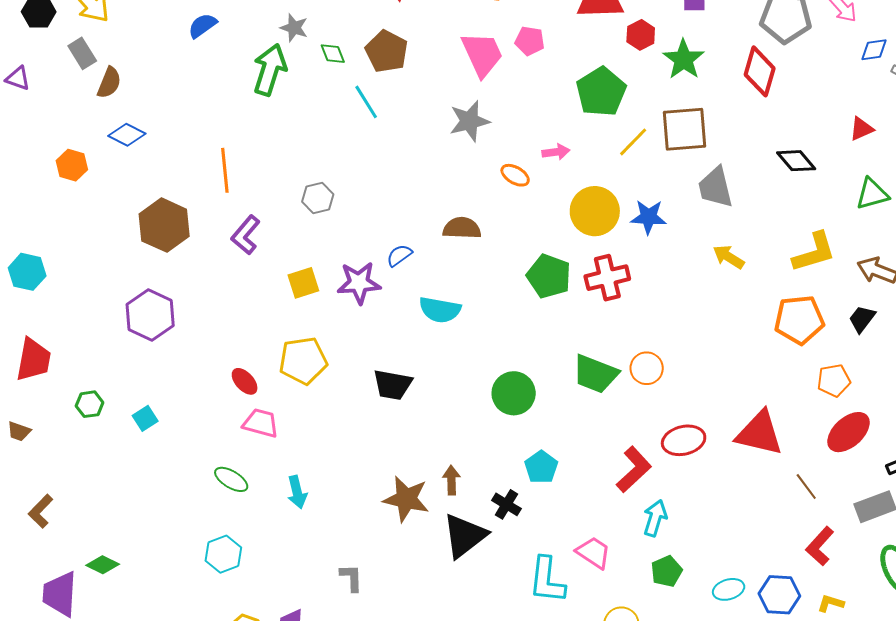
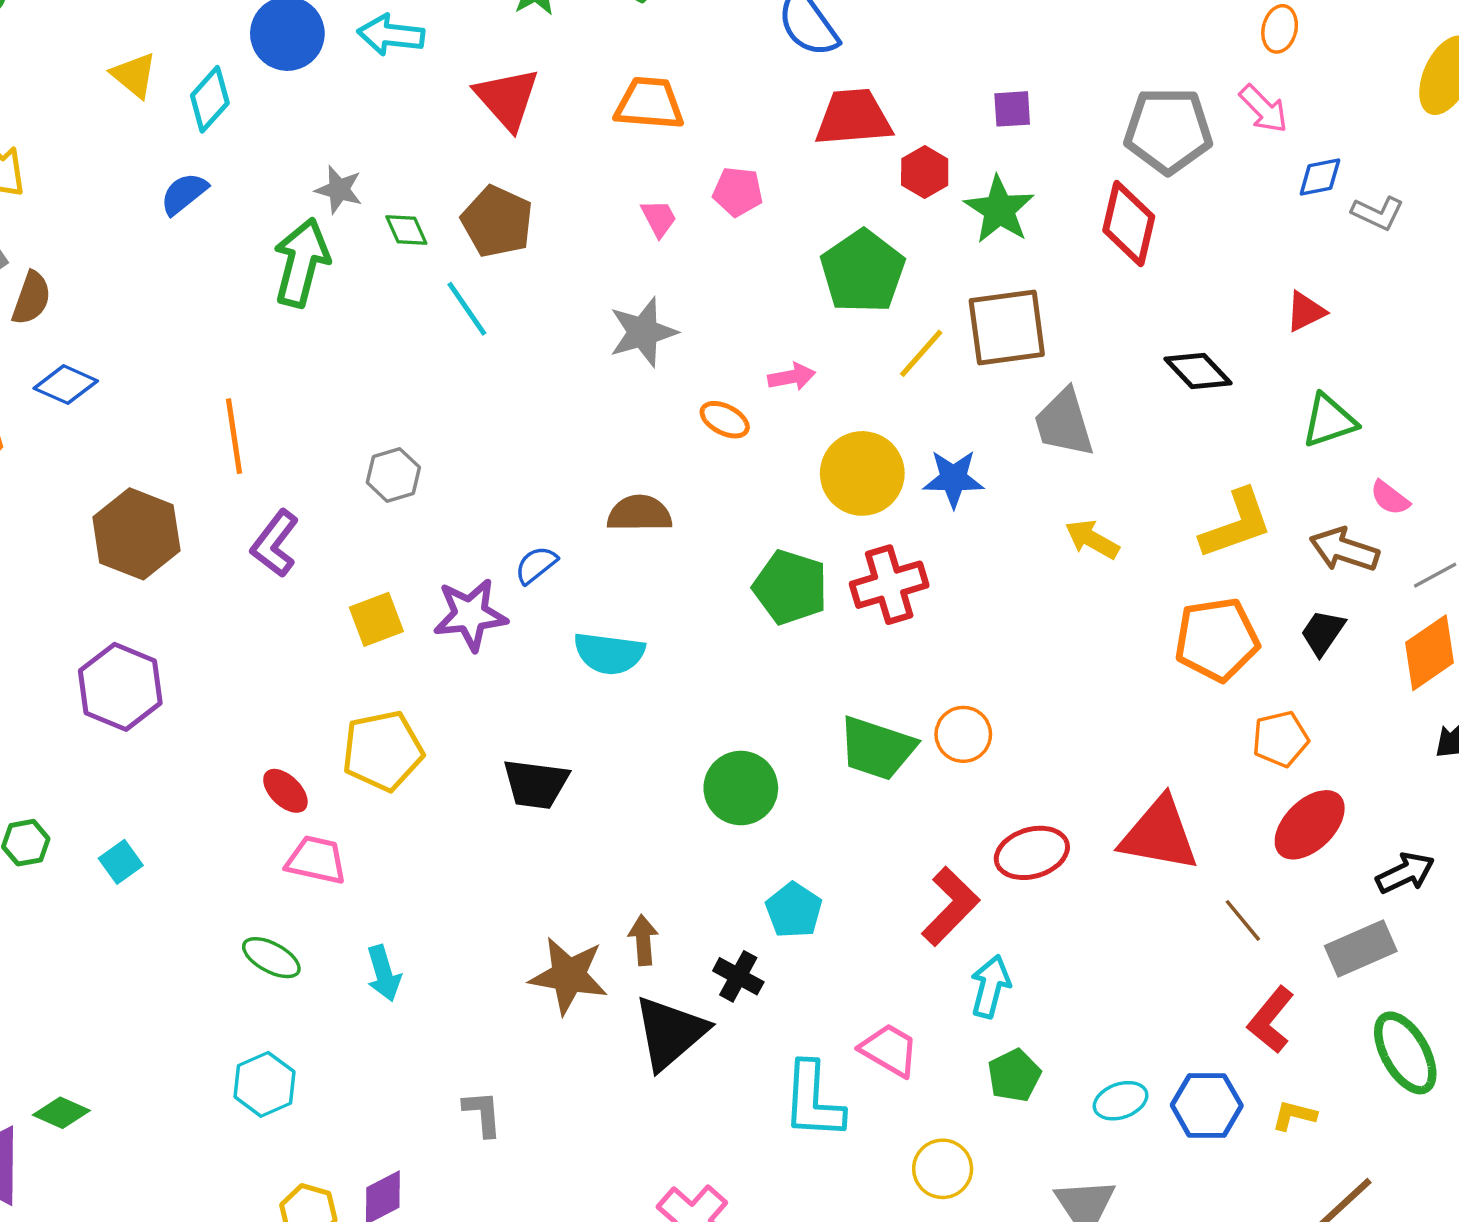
pink trapezoid: (482, 54) -> (659, 218), size x0.5

